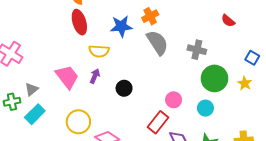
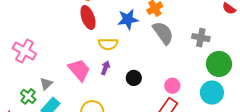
pink circle: (174, 100) -> (172, 86), moved
green cross: (12, 102) -> (28, 96), turned -35
cyan circle: (205, 108) -> (212, 93), size x1.5

